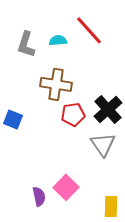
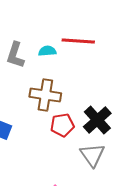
red line: (89, 30) -> (78, 41), turned -44

